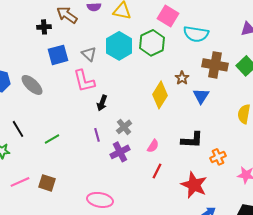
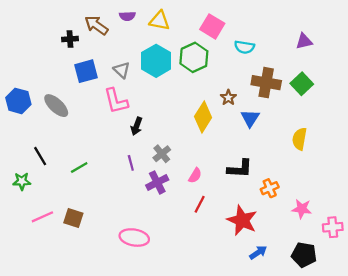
cyan semicircle: (196, 34) -> (244, 47), size x0.7

